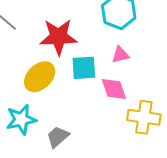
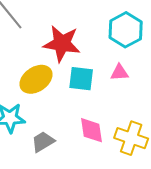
pink diamond: (114, 89) -> (91, 130), moved

